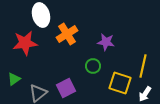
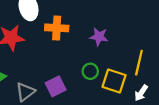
orange cross: (67, 34) -> (57, 28), turned 35
green circle: (93, 66) -> (90, 71), moved

